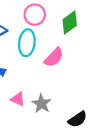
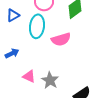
pink semicircle: (54, 57) -> (61, 39), turned 30

